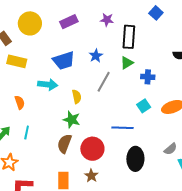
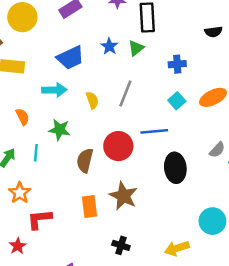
green triangle: (127, 63) -> (136, 48), moved
gray line: (104, 82) -> (125, 93), moved
green star: (72, 120) -> (59, 130), moved
red circle: (92, 149) -> (118, 146), moved
brown star: (91, 176) -> (123, 196), size x1.6

